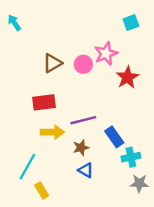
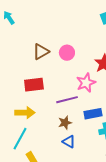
pink star: (106, 54) -> (86, 83), moved
yellow arrow: (52, 132) -> (25, 113), moved
blue rectangle: (114, 137) -> (93, 114), turned -66

